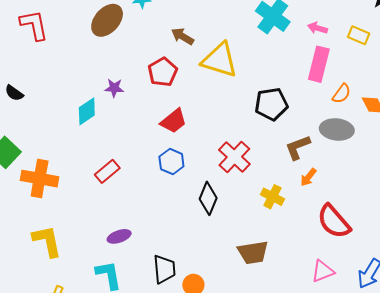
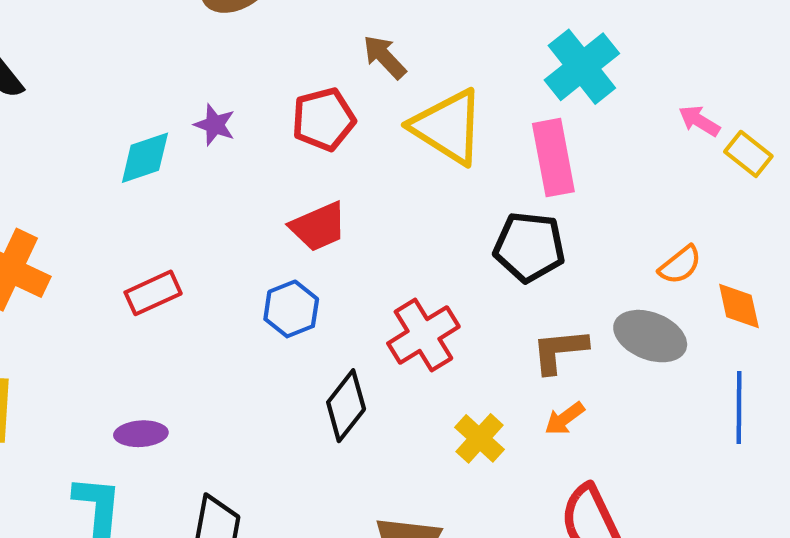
pink arrow: (317, 28) -> (699, 121), moved
pink rectangle: (319, 64) -> (553, 158), moved, turned -40

